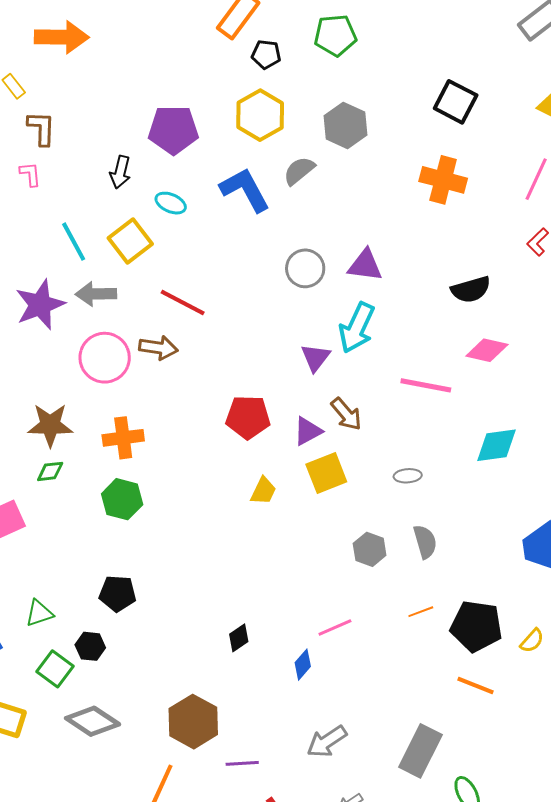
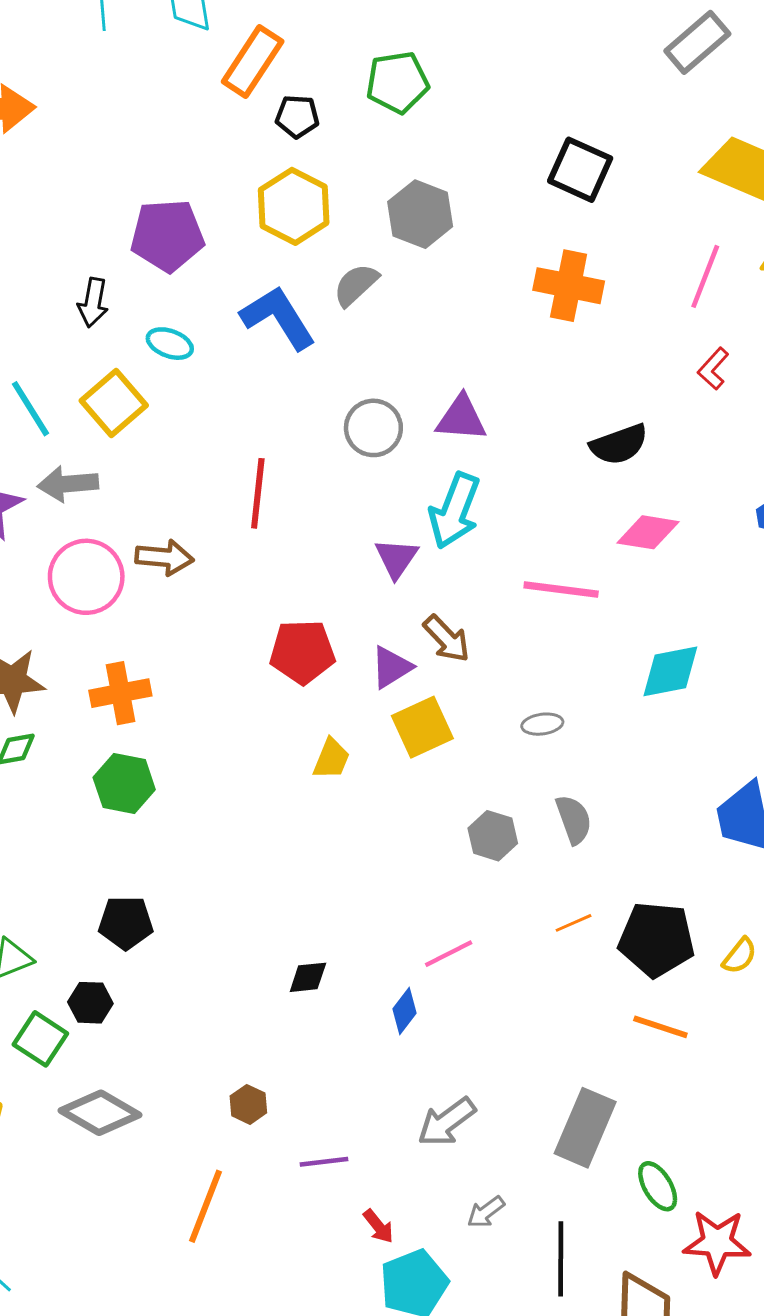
red line: (183, 302) -> (258, 493), moved, turned 72
black diamond: (239, 638) -> (308, 977), turned 32
brown hexagon: (193, 722) -> (248, 1104), size x0.5

